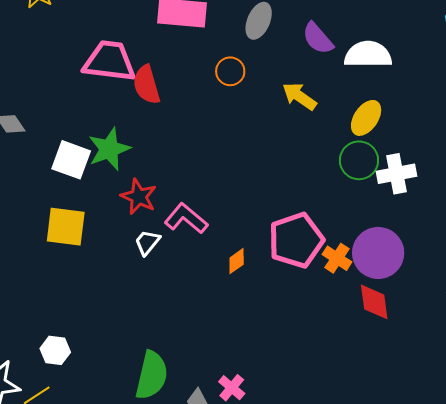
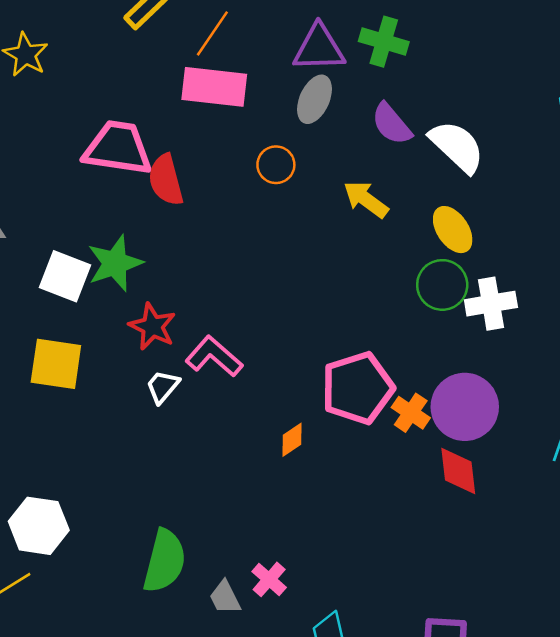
white semicircle: (368, 55) -> (457, 147), turned 42
yellow ellipse: (366, 118) -> (453, 230), turned -69
orange diamond: (237, 261) -> (292, 440), moved
white hexagon: (55, 350) -> (39, 526), size x1.5

